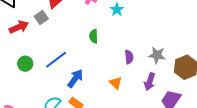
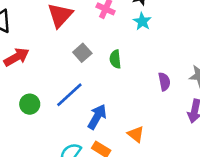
gray square: (41, 18) -> (82, 53), moved
orange triangle: (116, 83) -> (136, 134), moved

